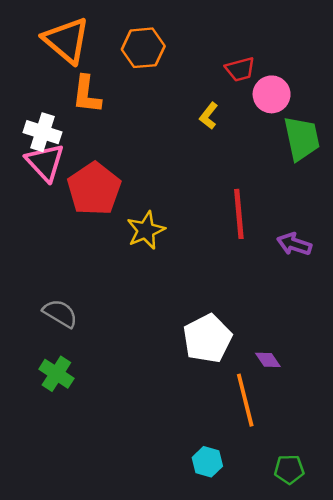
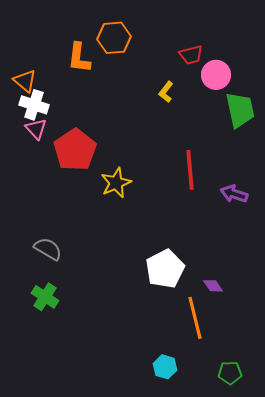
orange triangle: (66, 40) -> (25, 81), moved, size x0.6
orange L-shape: (87, 94) -> (79, 58), moved
pink triangle: (45, 162) -> (36, 129), size x0.7

